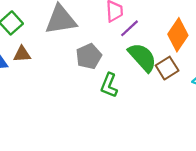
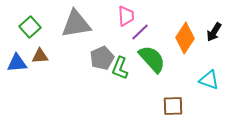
brown square: (167, 68) -> (173, 106), moved, turned 30
green L-shape: (109, 85) -> (120, 68), moved

